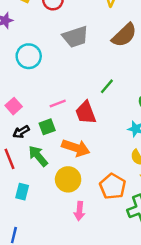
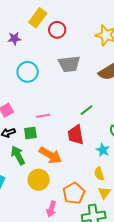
red trapezoid: (86, 113) -> (76, 135), moved
pink arrow: (79, 211) -> (51, 209), moved

